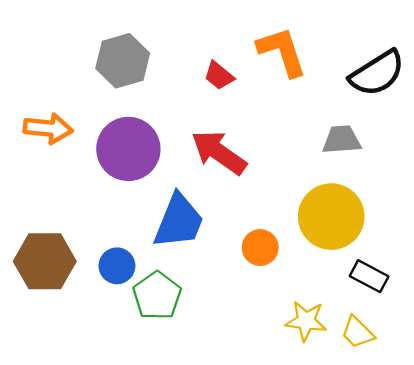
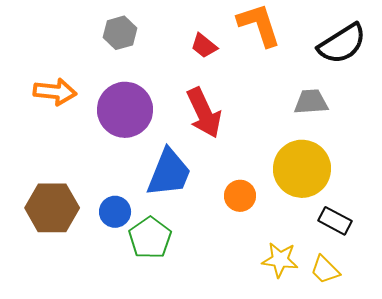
gray hexagon: (123, 61) -> (120, 33), size x0.7
red arrow: (219, 152) -> (204, 113), turned -150

